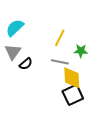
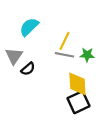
cyan semicircle: (15, 28) -> (29, 27), moved
gray line: (60, 62) -> (65, 55), moved

